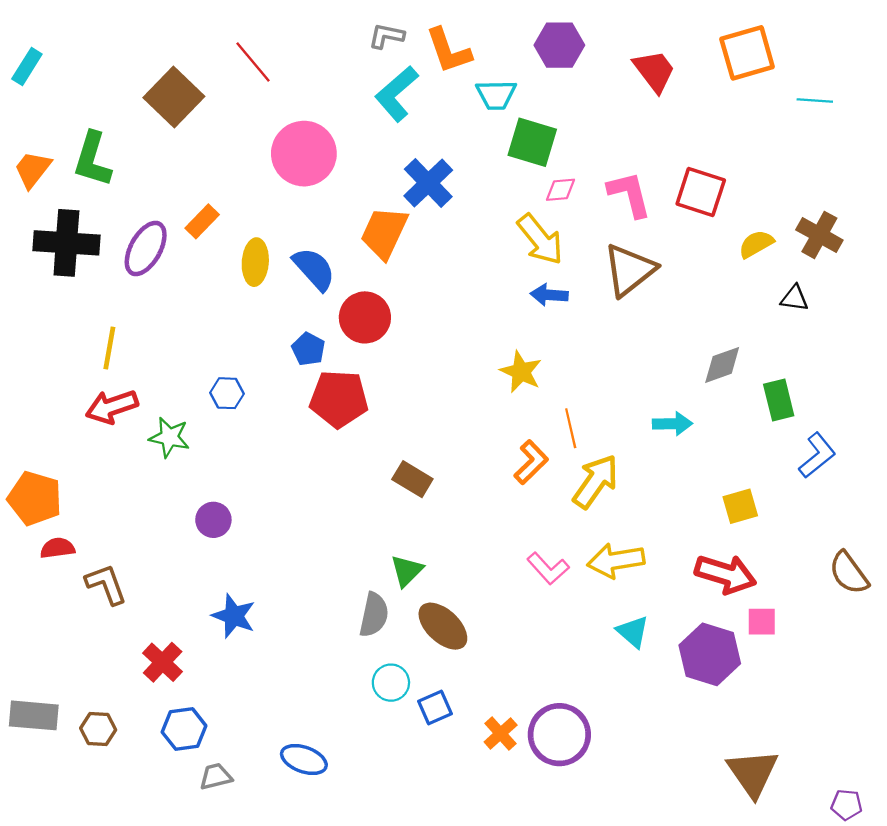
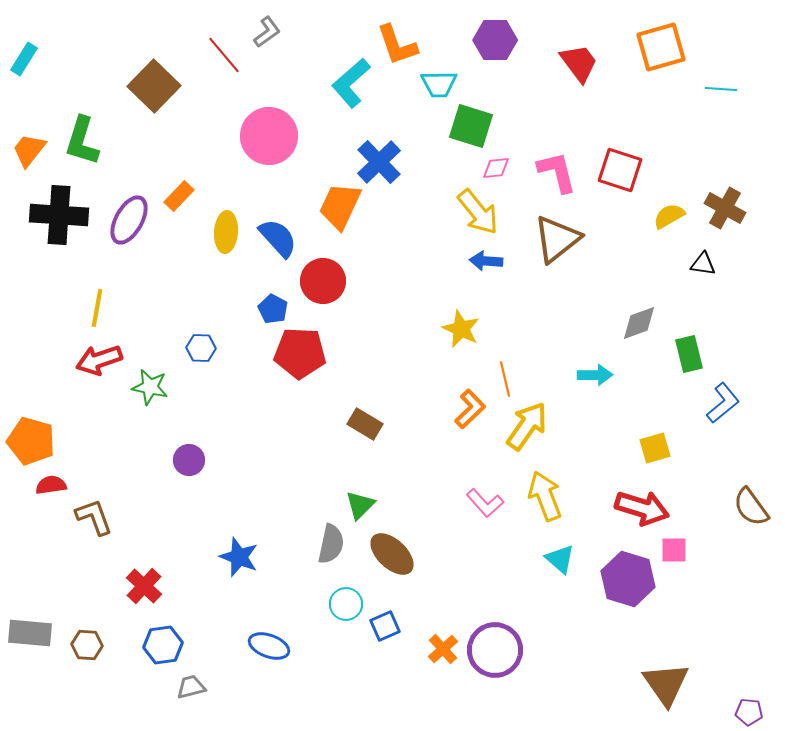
gray L-shape: (386, 36) -> (267, 32), moved, turned 132
yellow arrow: (616, 561) -> (545, 496), turned 78
blue star: (234, 616) -> (239, 557), moved
blue ellipse: (304, 759) -> (269, 646), moved

